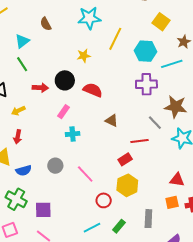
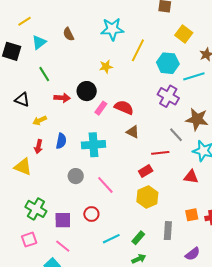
cyan triangle: (22, 41) -> (39, 42), moved
purple cross: (146, 84) -> (168, 96), turned 30
red semicircle: (93, 90) -> (124, 107), moved
pink rectangle: (64, 112) -> (101, 108), moved
cyan cross: (73, 134) -> (93, 145), size x1.6
blue semicircle: (24, 170) -> (61, 141), moved, turned -63
red triangle: (177, 180) -> (191, 177), moved
red circle: (104, 200) -> (91, 214), moved

